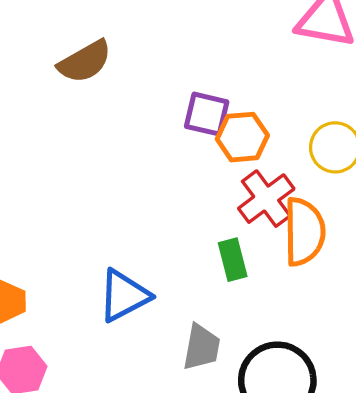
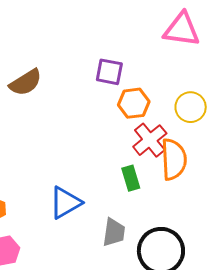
brown semicircle: (85, 62) -> (26, 82), moved
purple square: (207, 114) -> (109, 72), moved

